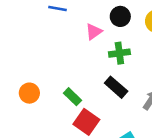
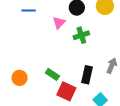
black rectangle: (116, 87) -> (87, 75), moved, turned 72

